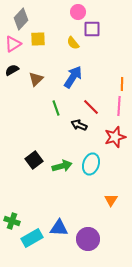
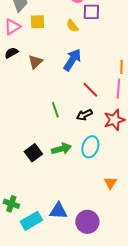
green line: (56, 108) -> (55, 110), moved
black arrow: (79, 125) -> (84, 115), moved, turned -49
black square: (34, 160) -> (33, 153), moved

